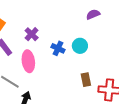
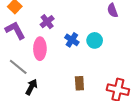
purple semicircle: (93, 14) -> (113, 10), turned -96
brown rectangle: (86, 80) -> (79, 83), moved

